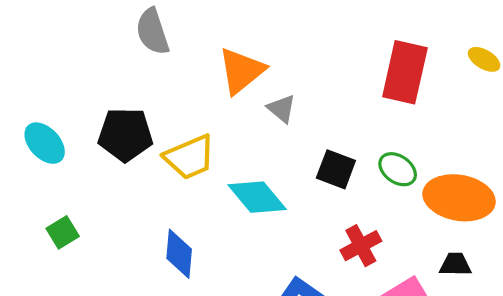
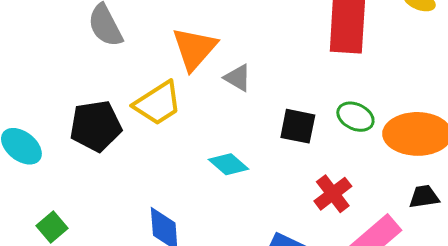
yellow trapezoid: (190, 157) -> (158, 103), moved
cyan diamond: (257, 197) -> (228, 164), size x0.7

